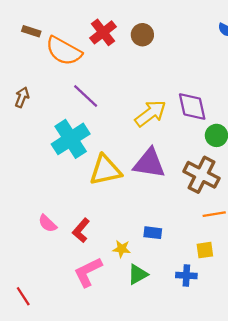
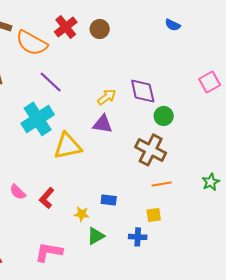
yellow arrow: (150, 113) -> (107, 97), size x0.7
purple triangle: (149, 163) -> (103, 124), moved, size x0.7
pink L-shape: (88, 272) -> (49, 252), moved, turned 36

